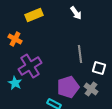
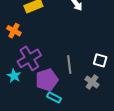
gray line: (80, 54) -> (69, 65), moved
purple pentagon: (68, 87) -> (47, 80), moved

